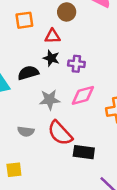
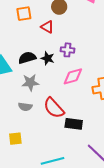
red triangle: (52, 36) -> (47, 27), turned 32
black star: (51, 58) -> (48, 58), moved
gray star: (50, 100) -> (30, 82), moved

